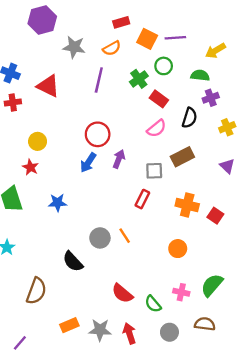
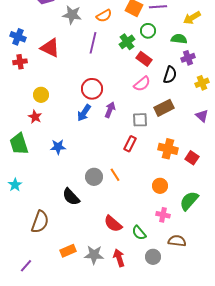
green semicircle: (212, 285) -> (189, 201), moved
pink cross: (181, 292) -> (163, 215), moved
brown semicircle: (205, 324) -> (177, 241), moved

